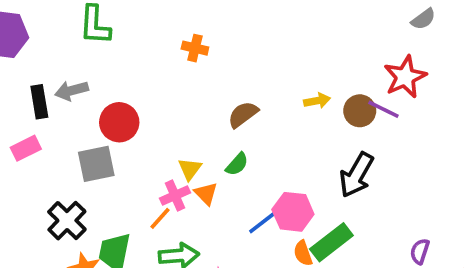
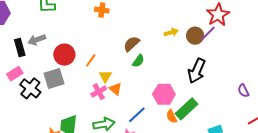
purple line: (383, 109) -> (208, 34), turned -66
green semicircle: (237, 164) -> (138, 61), moved
orange line: (160, 218) -> (91, 60), moved
black cross: (67, 221) -> (30, 88), moved
blue line: (264, 221) -> (137, 115), moved
purple semicircle: (420, 251) -> (243, 91), moved, turned -40

